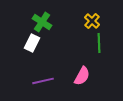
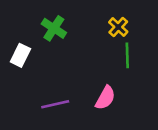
white rectangle: (32, 43) -> (20, 55), moved

